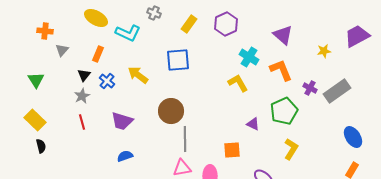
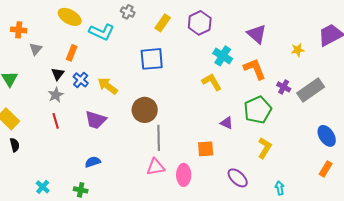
yellow arrow: (138, 75) -> (108, 86), moved
blue semicircle: (125, 156) -> (93, 162), moved

